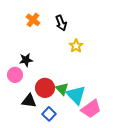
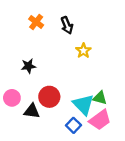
pink circle: (15, 75) -> (12, 98), moved
green triangle: (62, 89) -> (100, 98), moved, turned -32
blue square: (49, 114) -> (73, 125), moved

